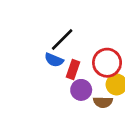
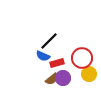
red rectangle: (73, 69) -> (57, 63), turned 56
brown semicircle: (103, 102) -> (52, 79), moved, turned -40

